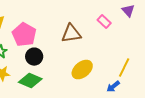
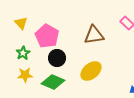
yellow ellipse: (82, 70) -> (91, 71), moved

